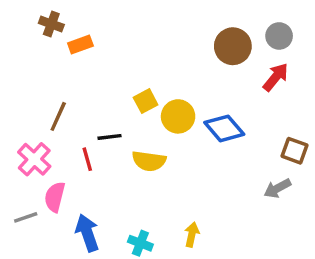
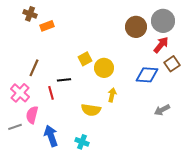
gray circle: (279, 36) -> (163, 21), size x1.5
blue diamond: (224, 128) -> (147, 75), moved, turned -45
brown square: (294, 151) -> (172, 64), moved, turned 35
yellow semicircle: (149, 161) -> (91, 110), moved
yellow arrow: (192, 235) -> (112, 95), moved

